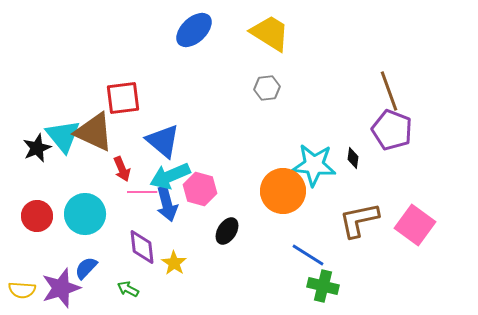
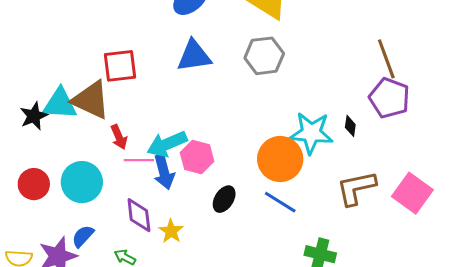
gray hexagon: (267, 88) -> (264, 56), size x1.5
cyan triangle: (63, 136) -> (60, 104), turned -48
blue triangle: (163, 141) -> (194, 56), moved, turned -48
blue line: (308, 255) -> (280, 202), moved

